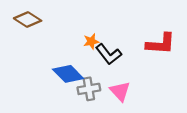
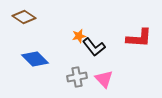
blue diamond: (68, 74) -> (35, 59), moved

